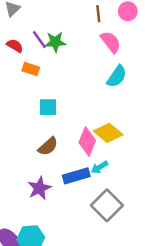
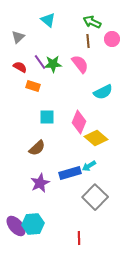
pink semicircle: (111, 42) -> (80, 64), moved
cyan semicircle: (117, 76) -> (103, 92), turned 30
pink diamond: (87, 141) -> (79, 122), moved
brown semicircle: (48, 146) -> (37, 148), moved

